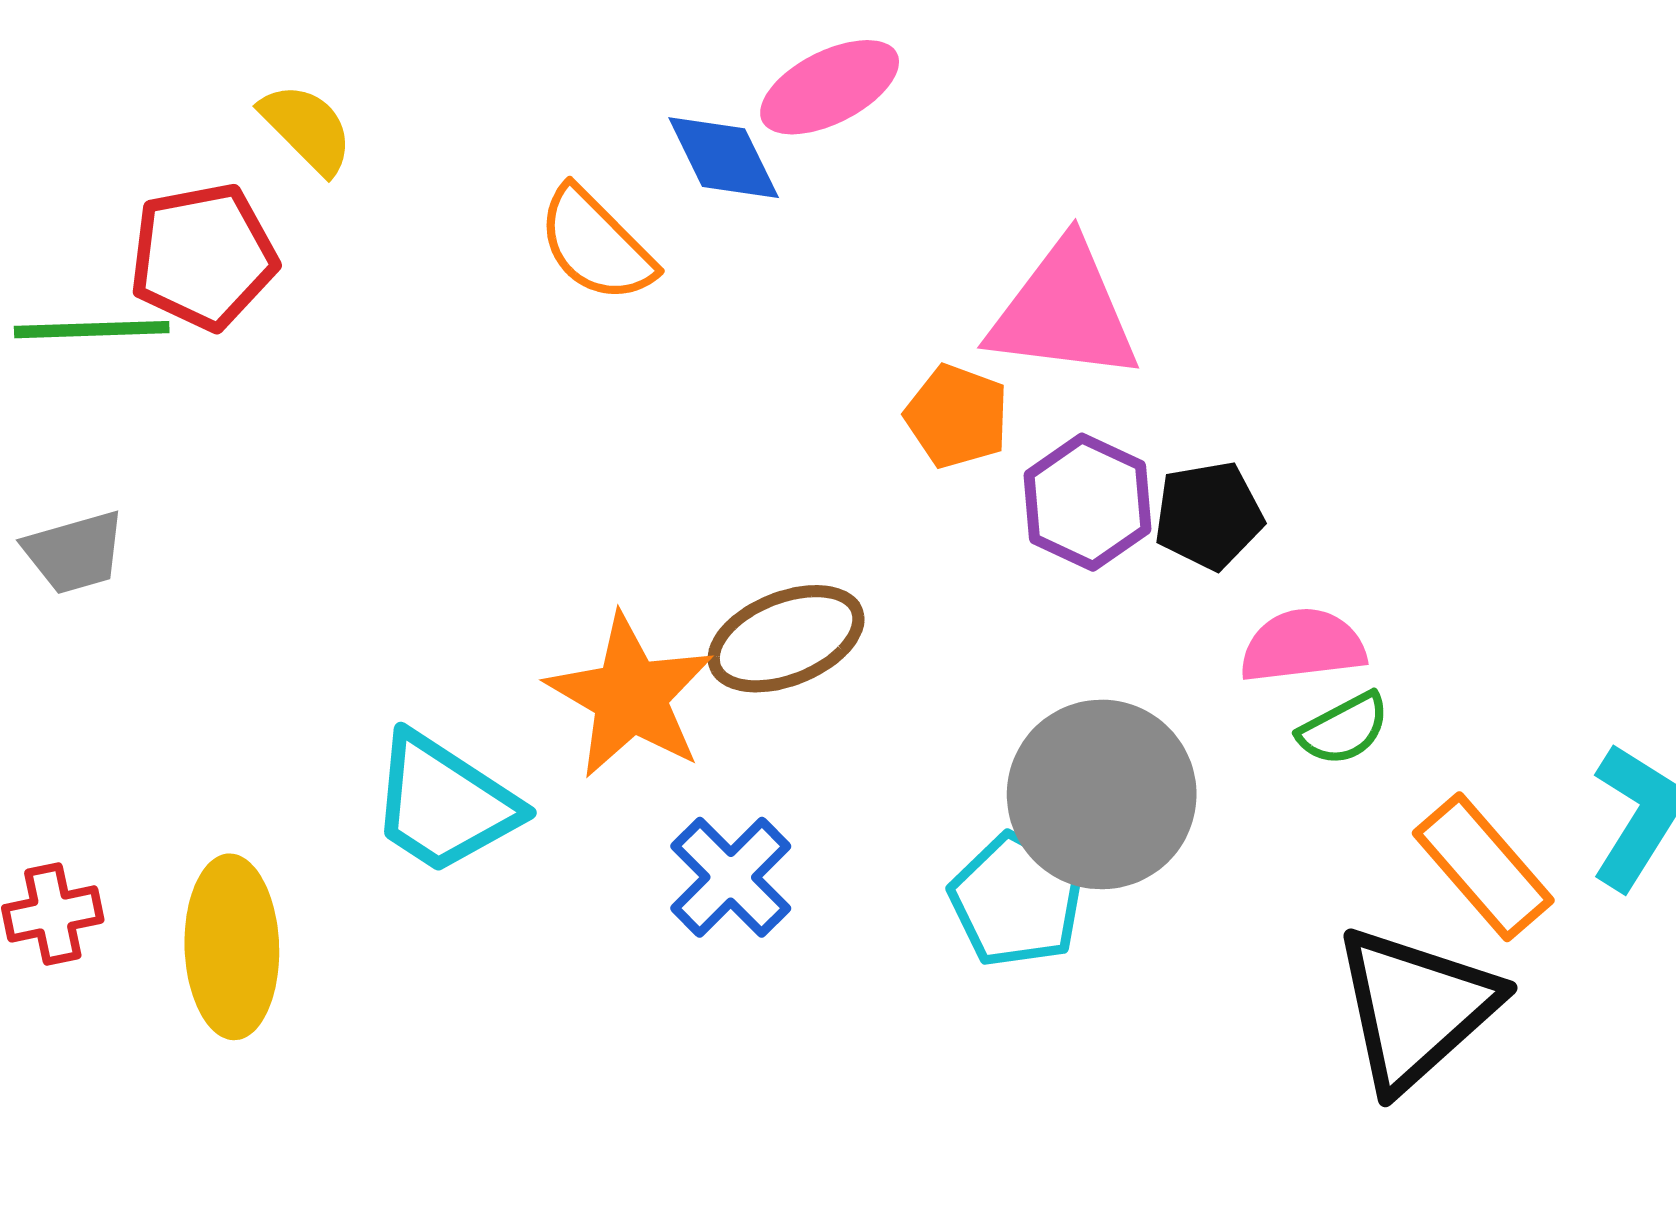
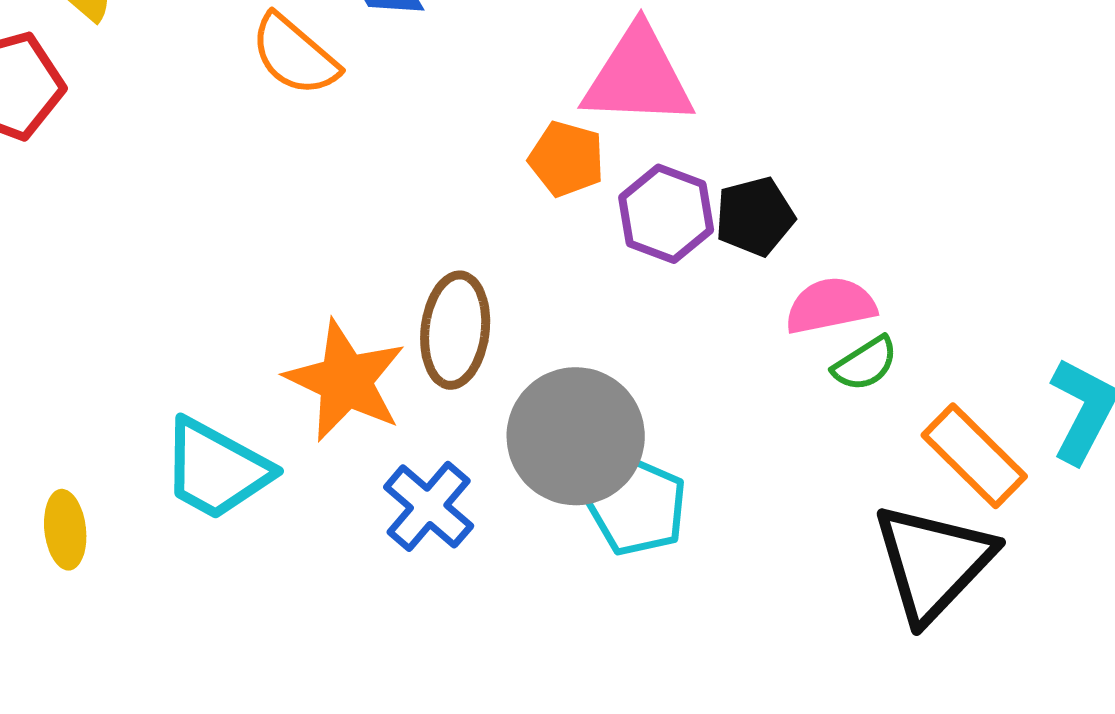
brown ellipse: (786, 639) -> (455, 330), turned -57
gray circle: (1102, 794) -> (576, 436), moved
yellow ellipse: (232, 947) -> (65, 530), moved, size x0.6

